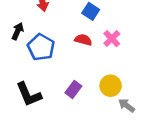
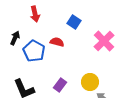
pink cross: (112, 39) -> (104, 41), moved, size x1.5
red semicircle: (83, 40) -> (57, 42), moved

